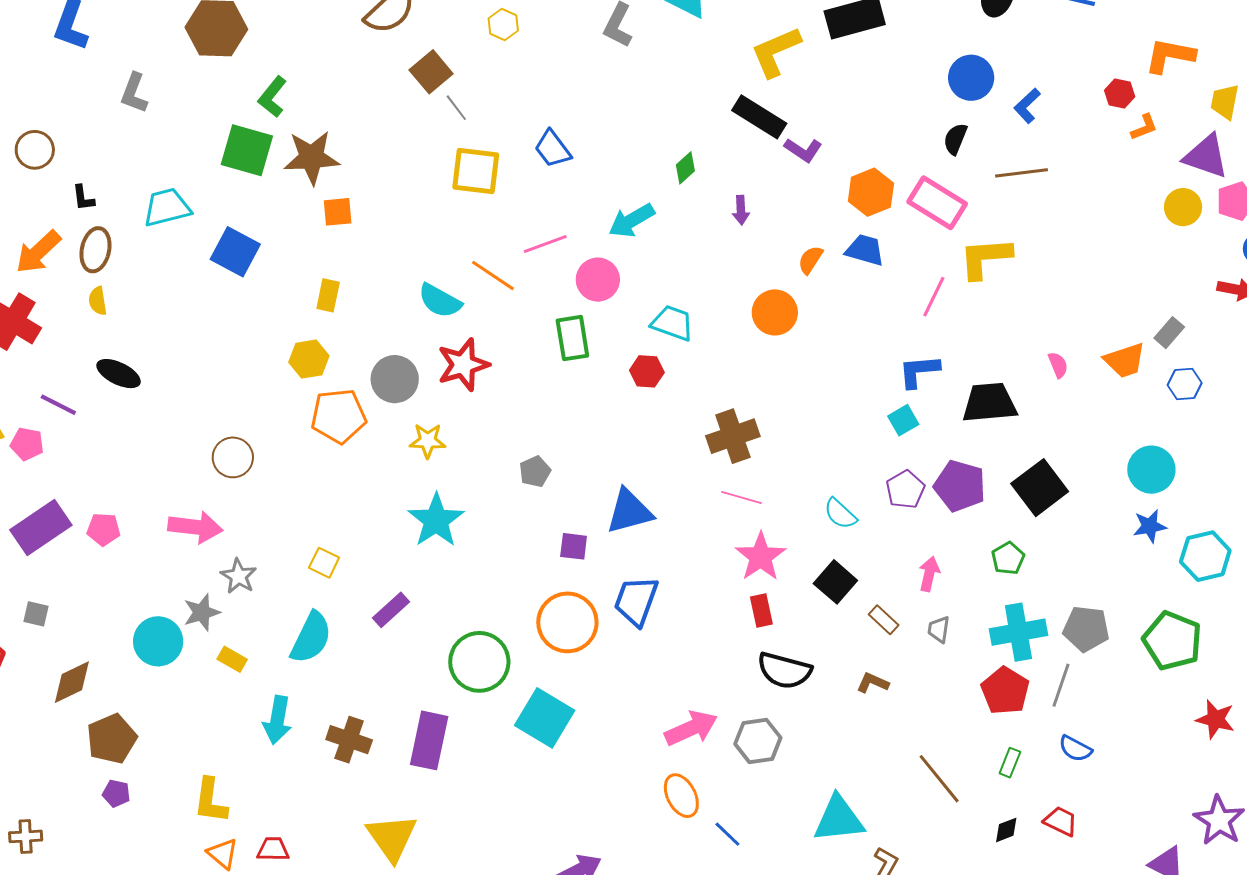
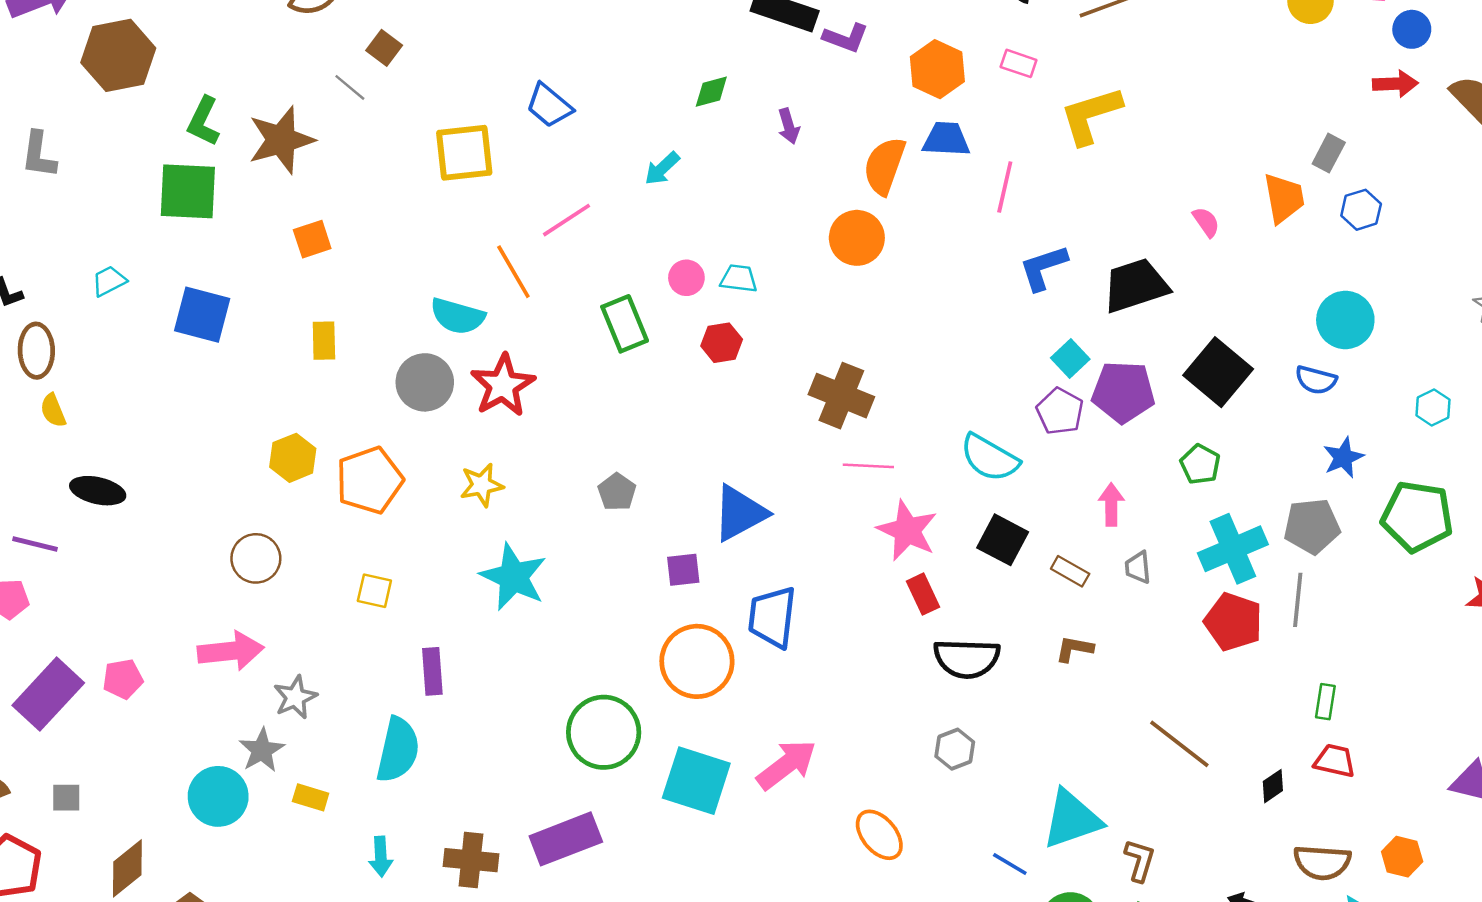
brown square: (431, 72) -> (384, 48), size x0.7
gray line: (456, 108) -> (350, 87), moved
brown star: (312, 158) -> (281, 140), moved
green diamond: (685, 168) -> (711, 92), turned 40
pink rectangle: (937, 203) -> (1019, 63), size x0.5
cyan trapezoid: (167, 207) -> (109, 281), size x0.6
cyan arrow: (632, 220) -> (662, 168), size x0.7
orange semicircle: (810, 260) -> (884, 166), size x1.6
orange line: (493, 275) -> (513, 272), turned 39
pink circle: (598, 280) -> (686, 278), moved, size x0.7
pink line: (934, 297) -> (1005, 187), moved
cyan trapezoid: (672, 323) -> (739, 279), size x0.7
yellow hexagon: (309, 359) -> (293, 458), moved
orange trapezoid: (1125, 360) -> (1284, 198), turned -69
gray circle: (395, 379) -> (425, 382), moved
cyan square: (903, 420) -> (1070, 358), moved
brown cross: (733, 436) -> (841, 396), turned -36
cyan semicircle: (840, 514) -> (990, 458), size x1.4
blue star: (1150, 526) -> (1343, 457), moved
cyan hexagon: (1205, 556) -> (1433, 407), size x0.6
yellow square: (324, 563) -> (374, 591), moved
gray star: (238, 576) -> (295, 697), turned 30
purple rectangle: (391, 610) -> (432, 671), moved, turned -39
cyan arrow: (277, 720) -> (381, 857), size x0.7
pink arrow: (691, 728) -> (787, 765), moved
purple rectangle: (429, 740) -> (566, 839), turned 70
gray hexagon: (758, 741) -> (955, 749), size x0.7
blue semicircle: (1075, 749) -> (1316, 380), moved
green rectangle: (1010, 763) -> (1325, 702), moved
blue line: (727, 834) -> (1010, 864), moved

